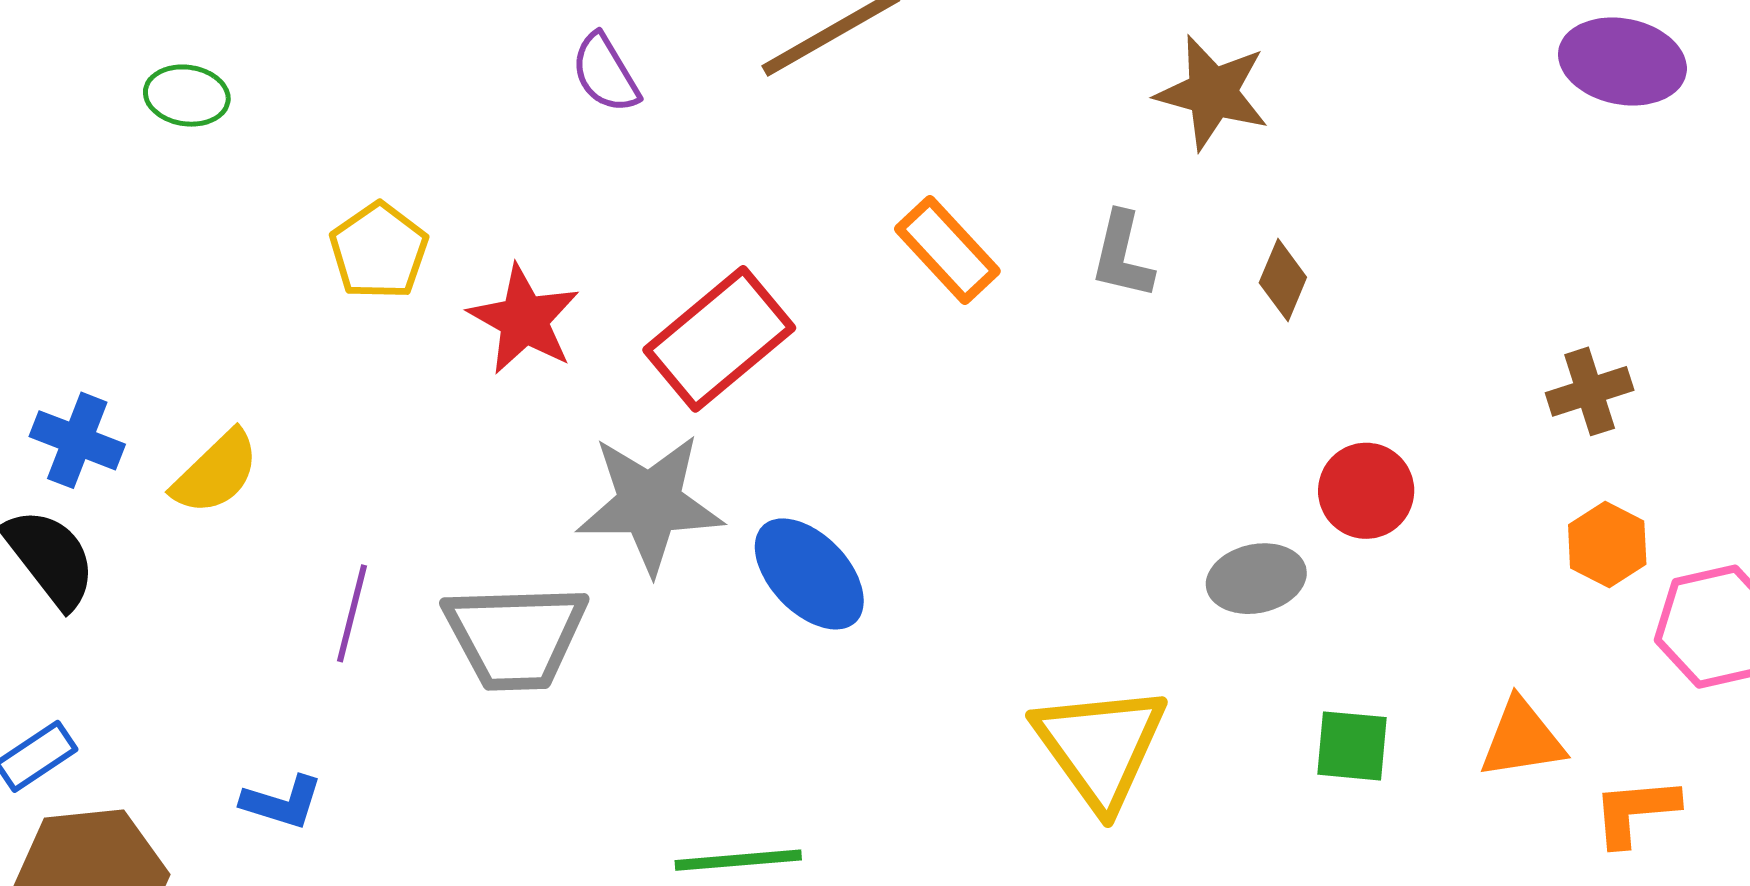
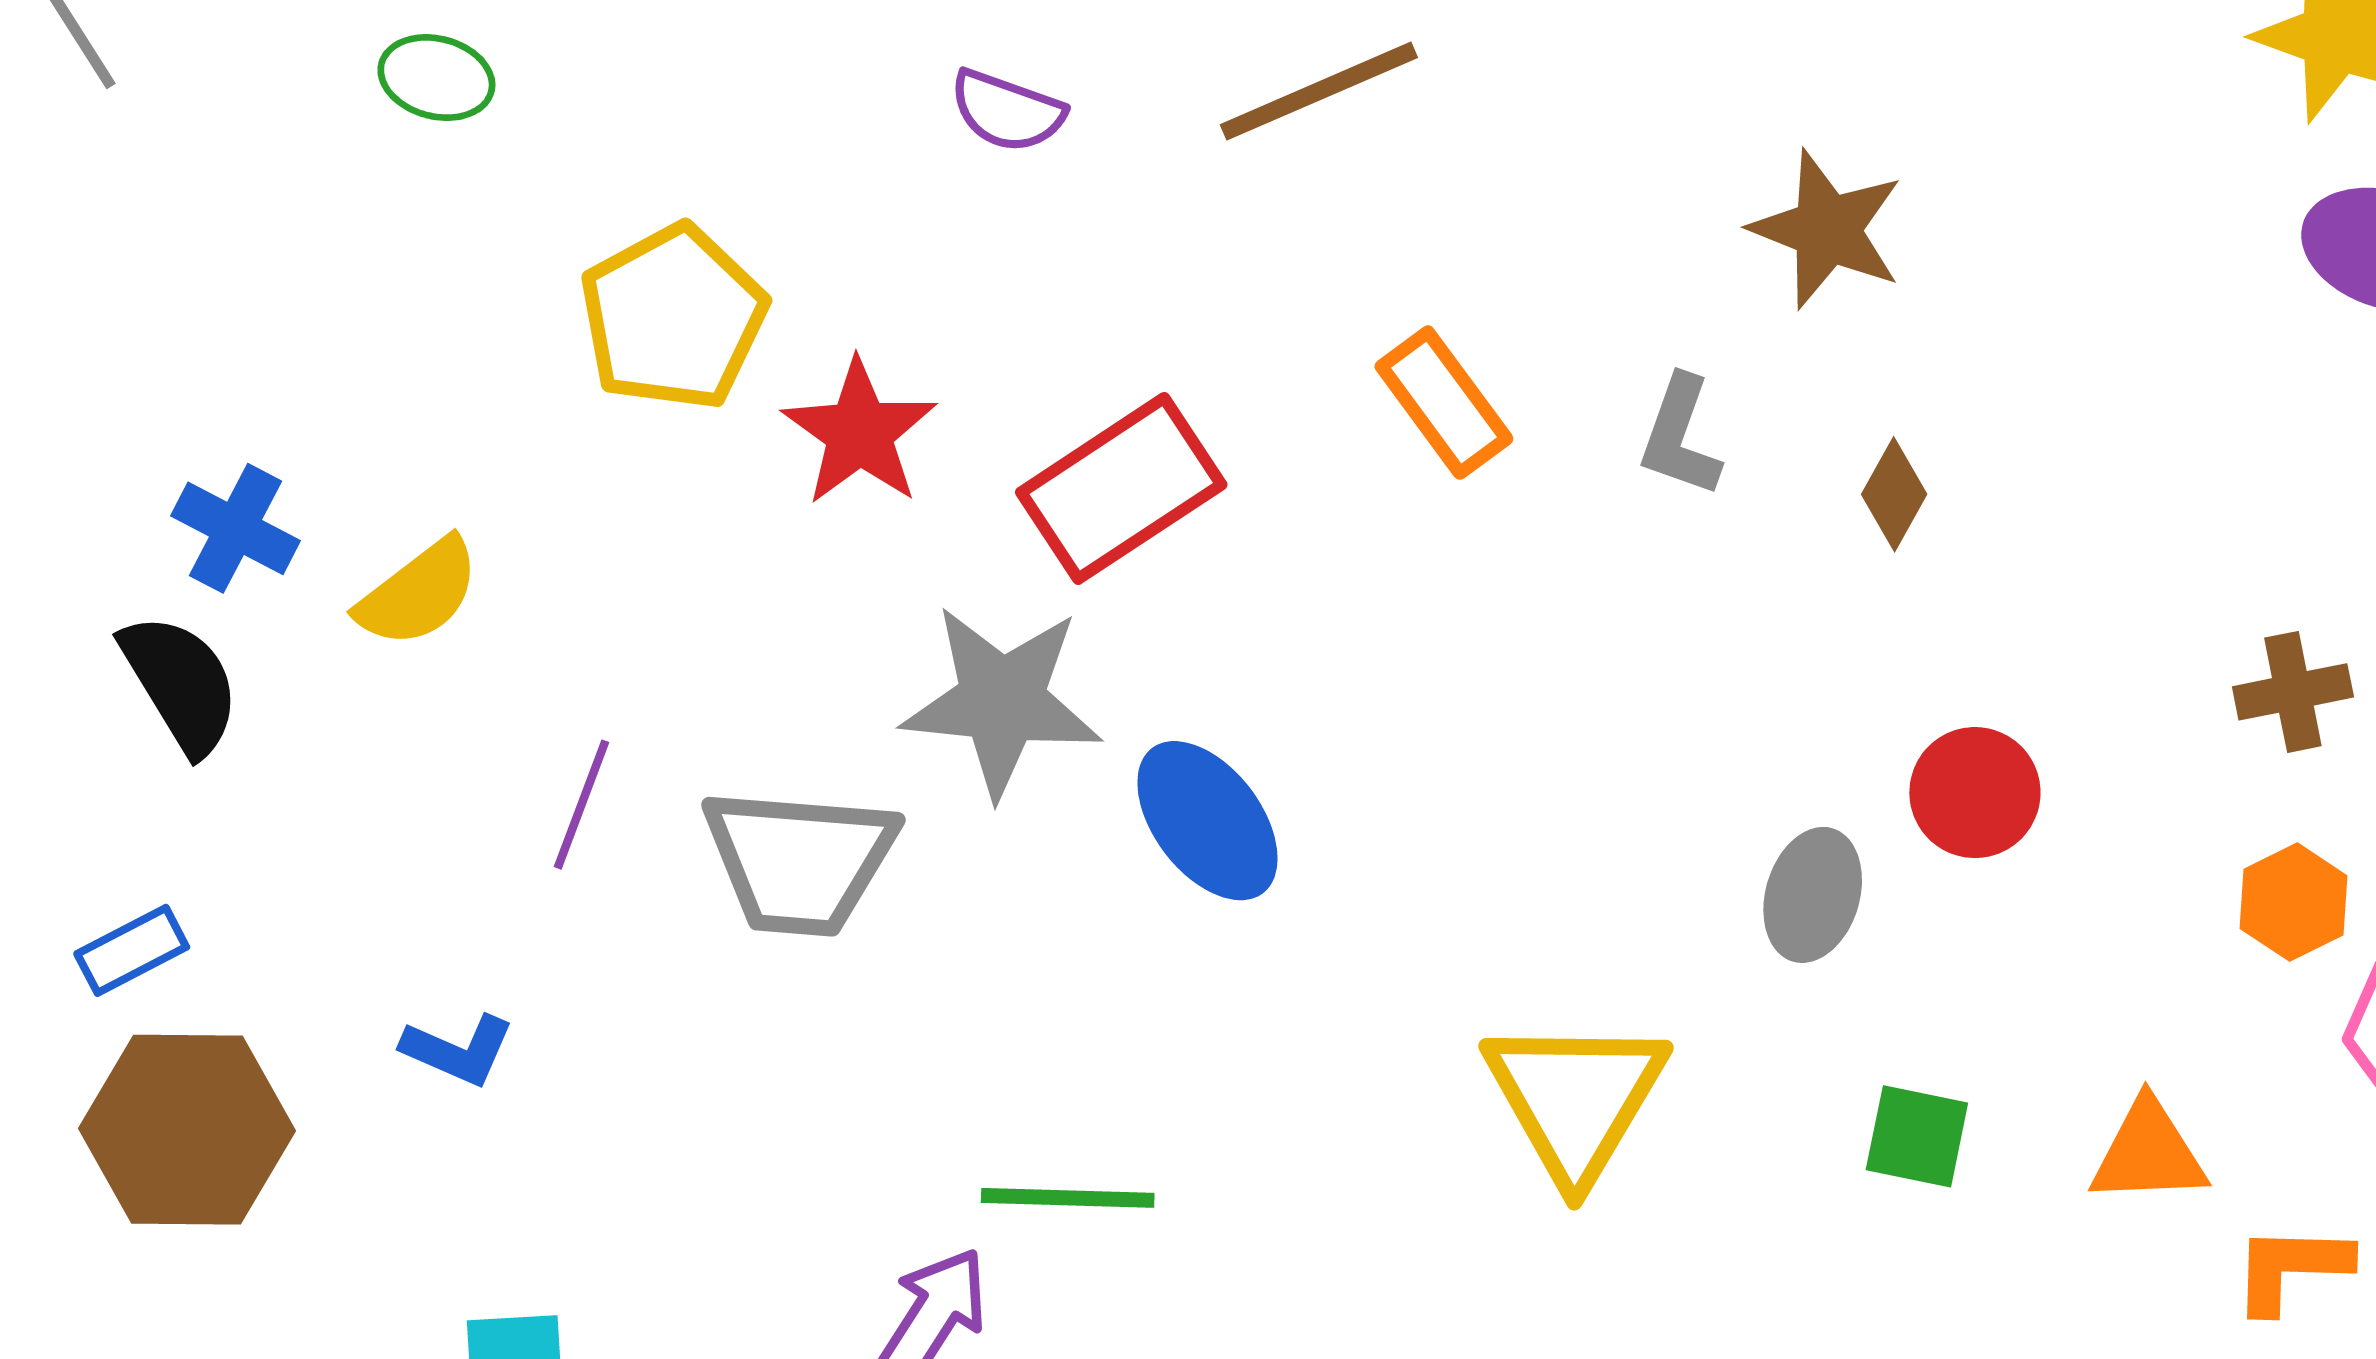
purple semicircle: (605, 73) -> (1007, 111), turned -46
yellow pentagon: (379, 251) -> (673, 317), size x1.4
gray ellipse: (1256, 579) -> (1813, 895), turned -68

